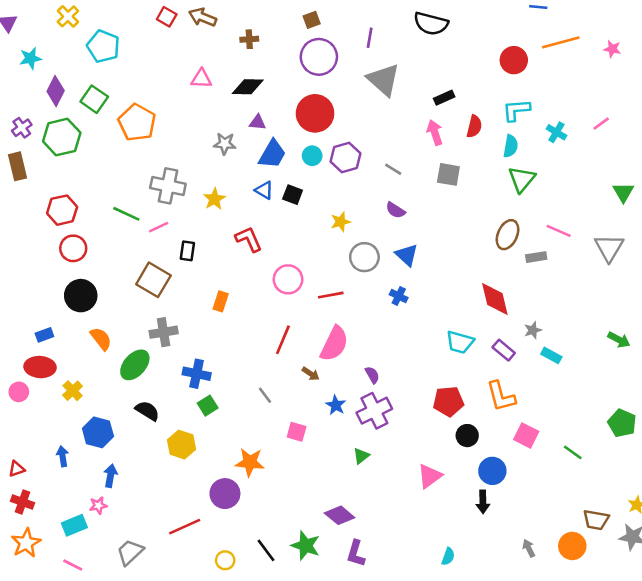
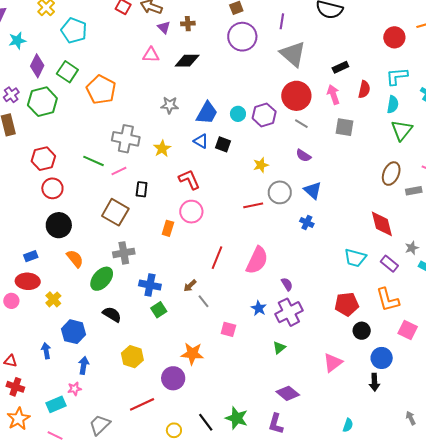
red circle: (315, 113) -> (296, 96), moved
purple triangle: (258, 122) -> (164, 27), moved, turned 40
pink circle: (288, 279) -> (191, 212), moved
red line: (331, 295) -> (253, 205), moved
brown arrow: (311, 374) -> (190, 286), moved, turned 104
yellow hexagon: (182, 445) -> (132, 357), moved
red triangle: (17, 469) -> (10, 361), turned 32
purple diamond: (340, 515) -> (288, 393), moved

